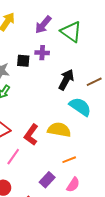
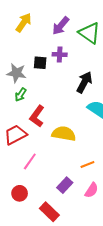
yellow semicircle: (59, 130) -> (64, 134), moved
red L-shape: (31, 135) -> (37, 116), moved

